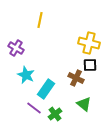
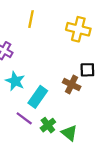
yellow cross: (89, 43) -> (78, 29), moved
green triangle: (84, 104) -> (69, 133), moved

